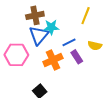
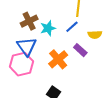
blue triangle: (39, 35) -> (27, 46), moved
blue line: (69, 42) -> (72, 27), moved

